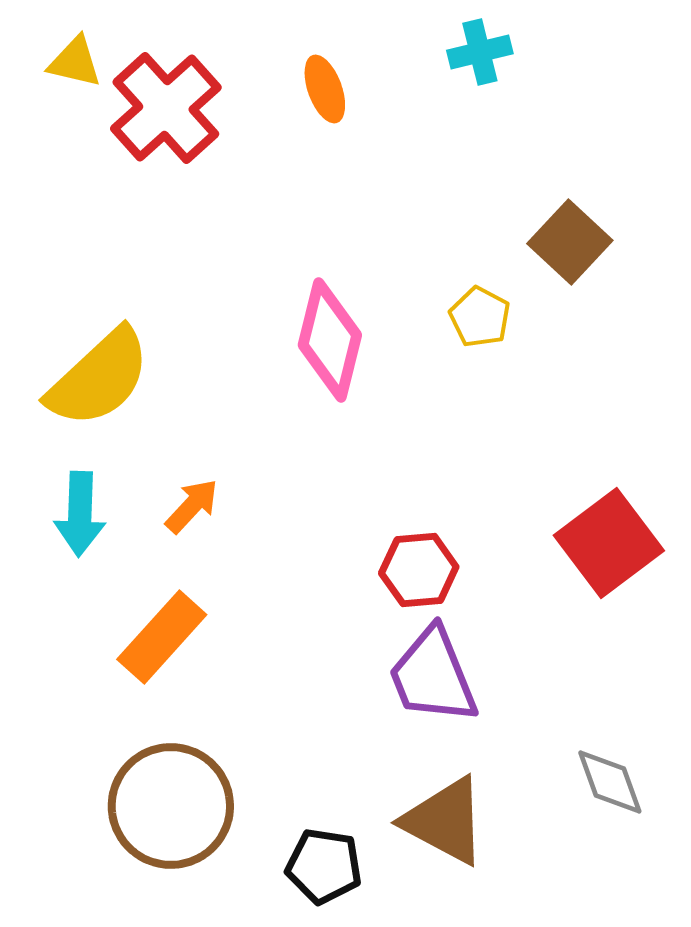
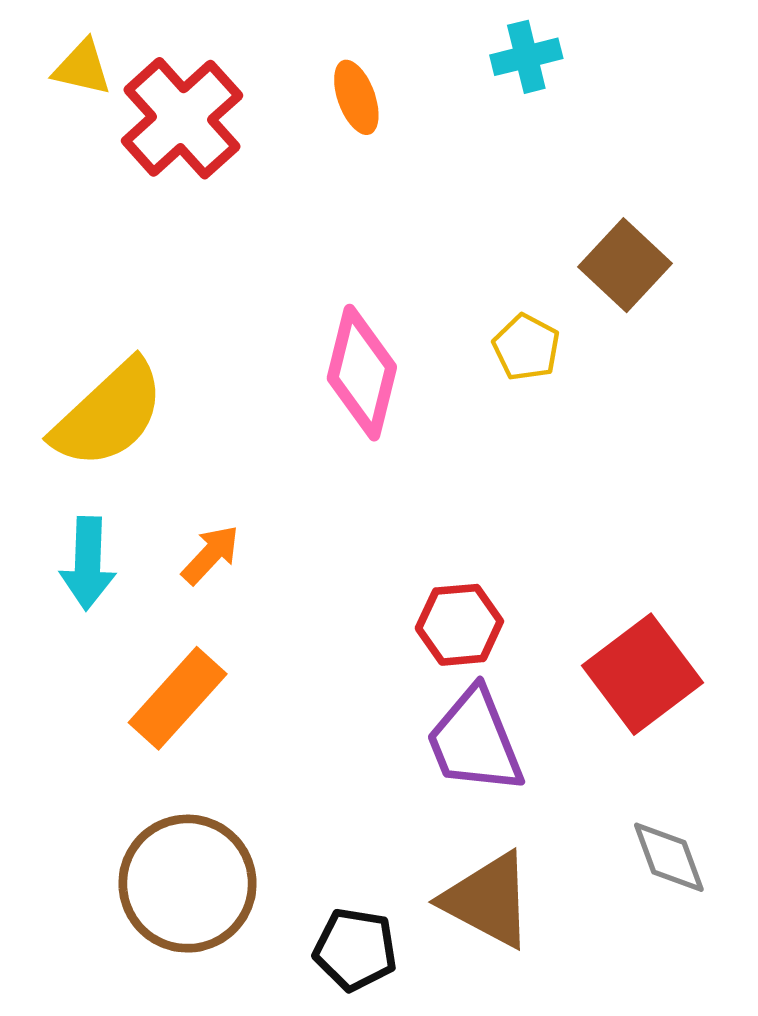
red square: (609, 543) -> (643, 674), moved

